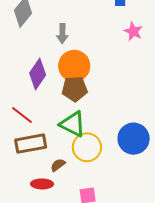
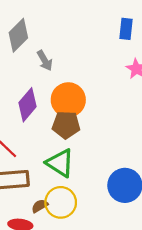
gray arrow: (62, 34) -> (45, 61), moved, turned -36
yellow circle: (87, 147) -> (61, 202), moved

